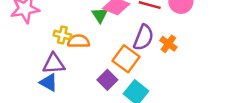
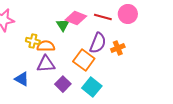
orange cross: (168, 44) -> (118, 48), turned 32
purple triangle: (54, 64) -> (46, 64), moved
purple square: (107, 80) -> (63, 84), moved

